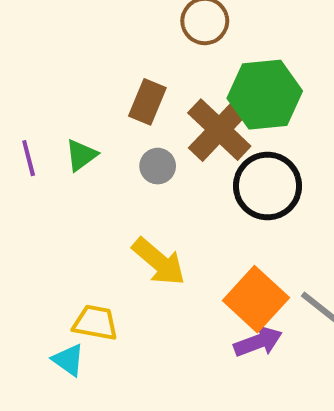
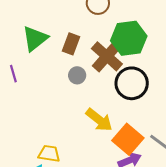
green triangle: (81, 155) -> (35, 39), moved, size x1.6
yellow arrow: (159, 262) -> (99, 120), moved

